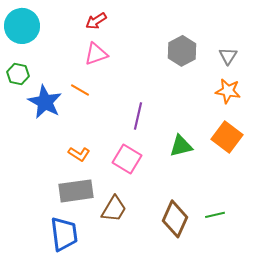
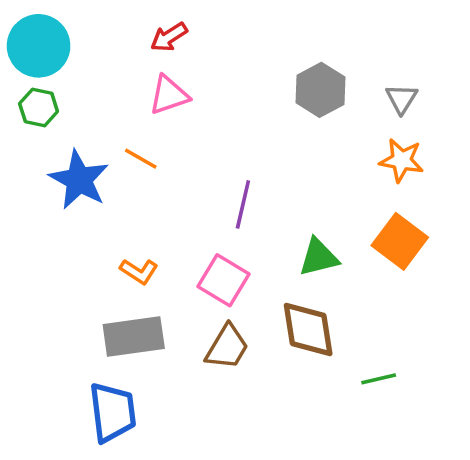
green hexagon: (18, 74) -> (39, 107), moved
brown trapezoid: (114, 209) -> (227, 347), moved
brown diamond: (175, 219) -> (308, 330), moved, turned -33

